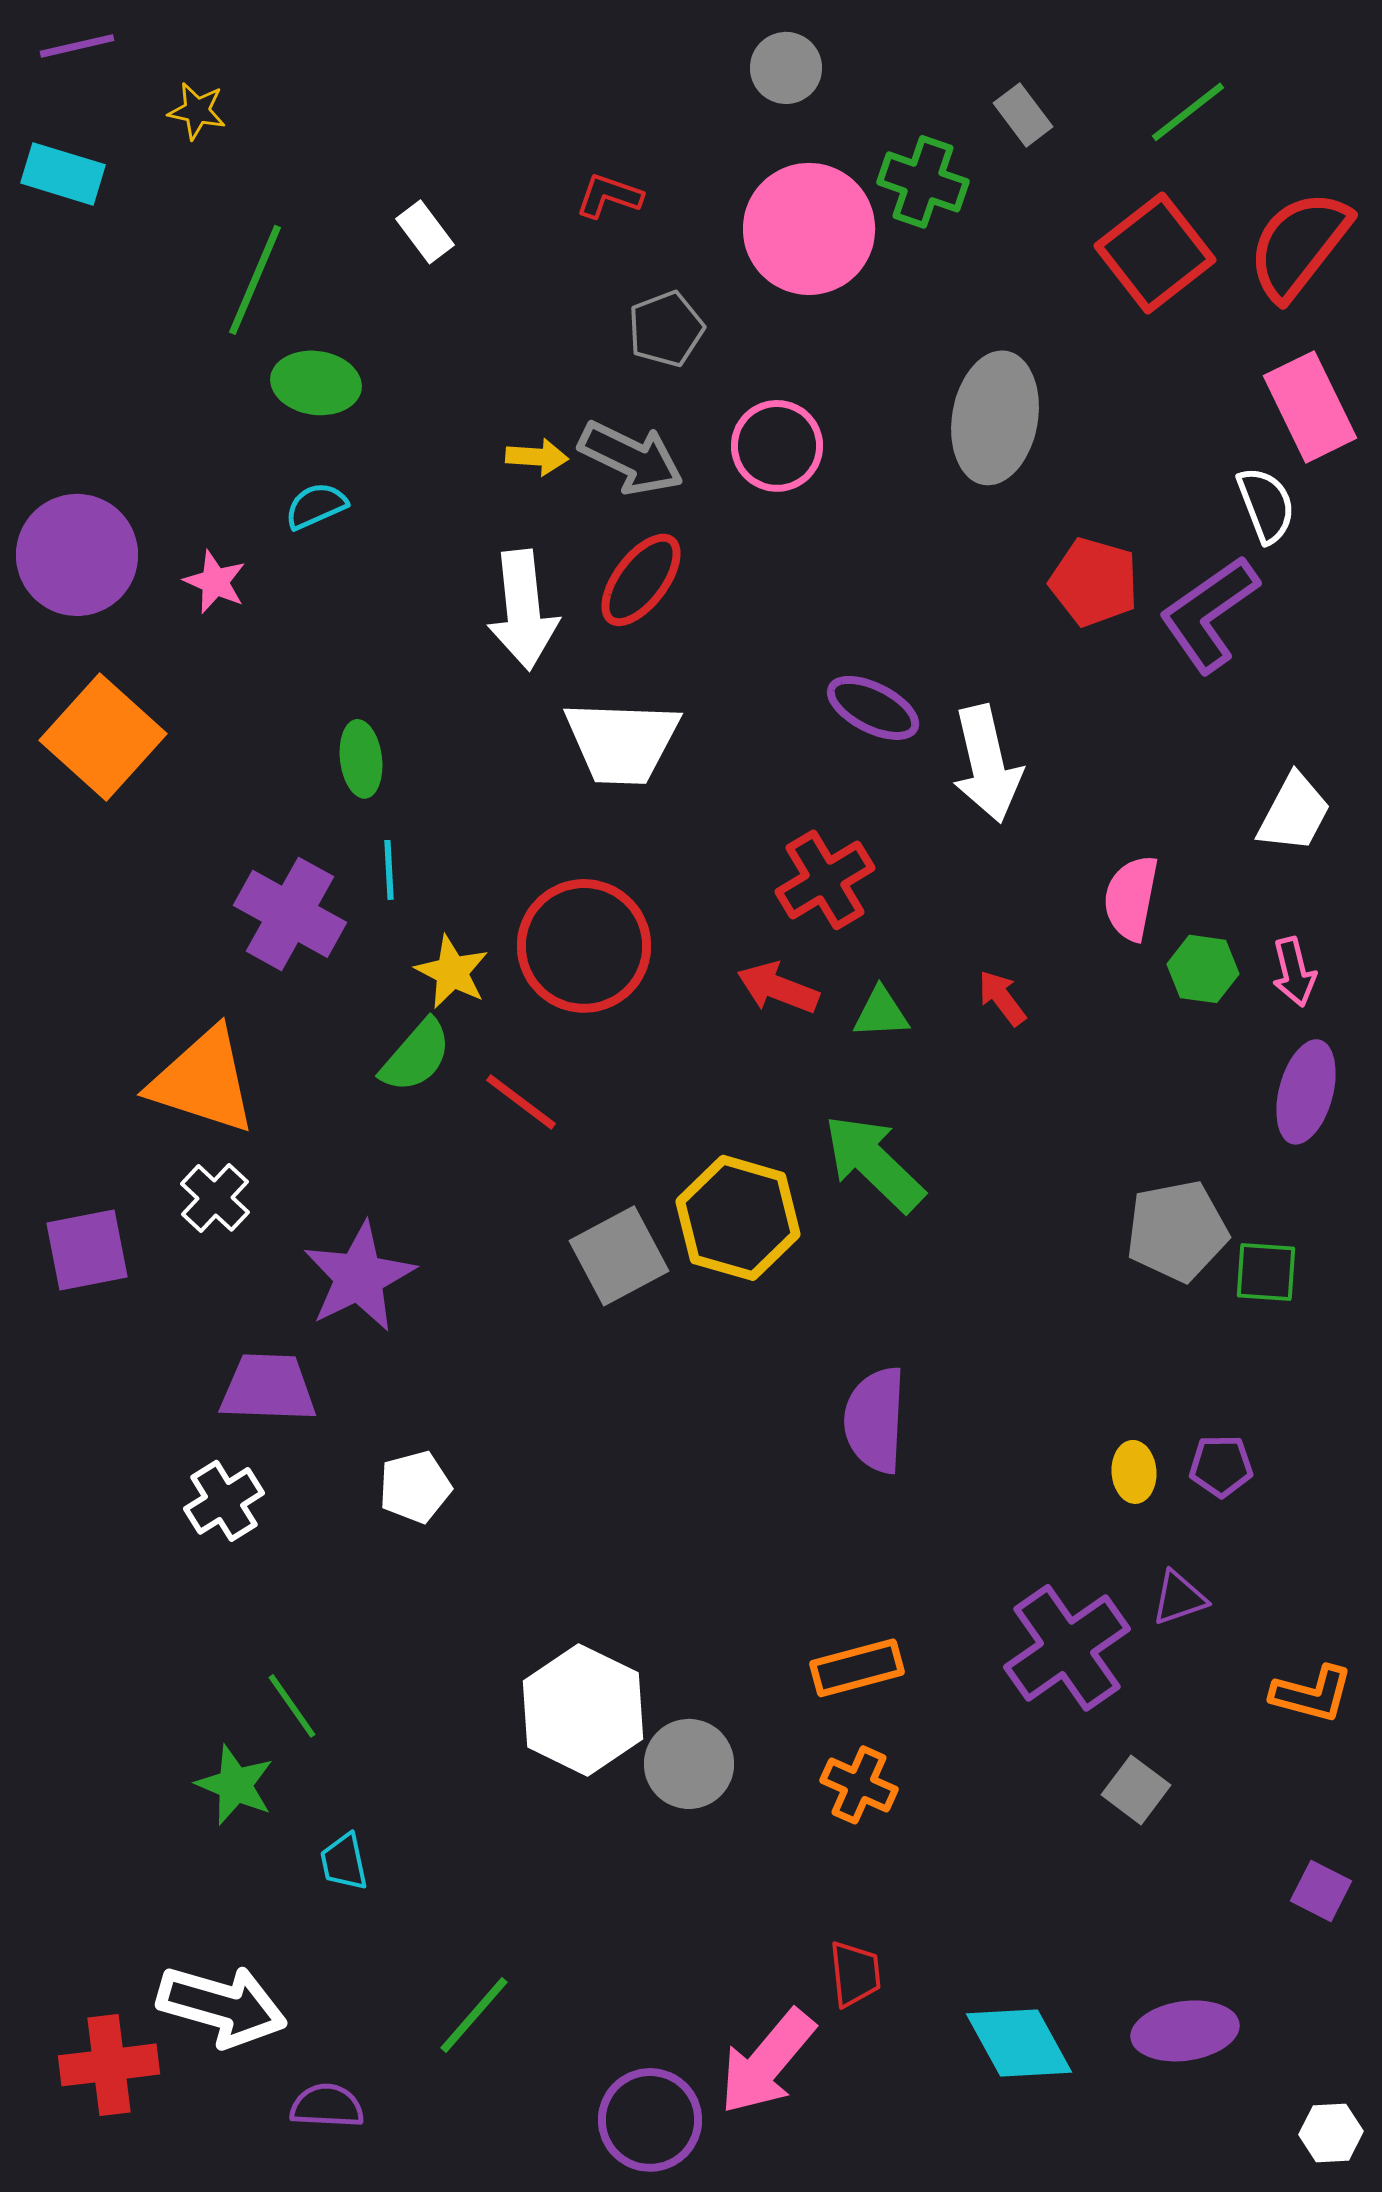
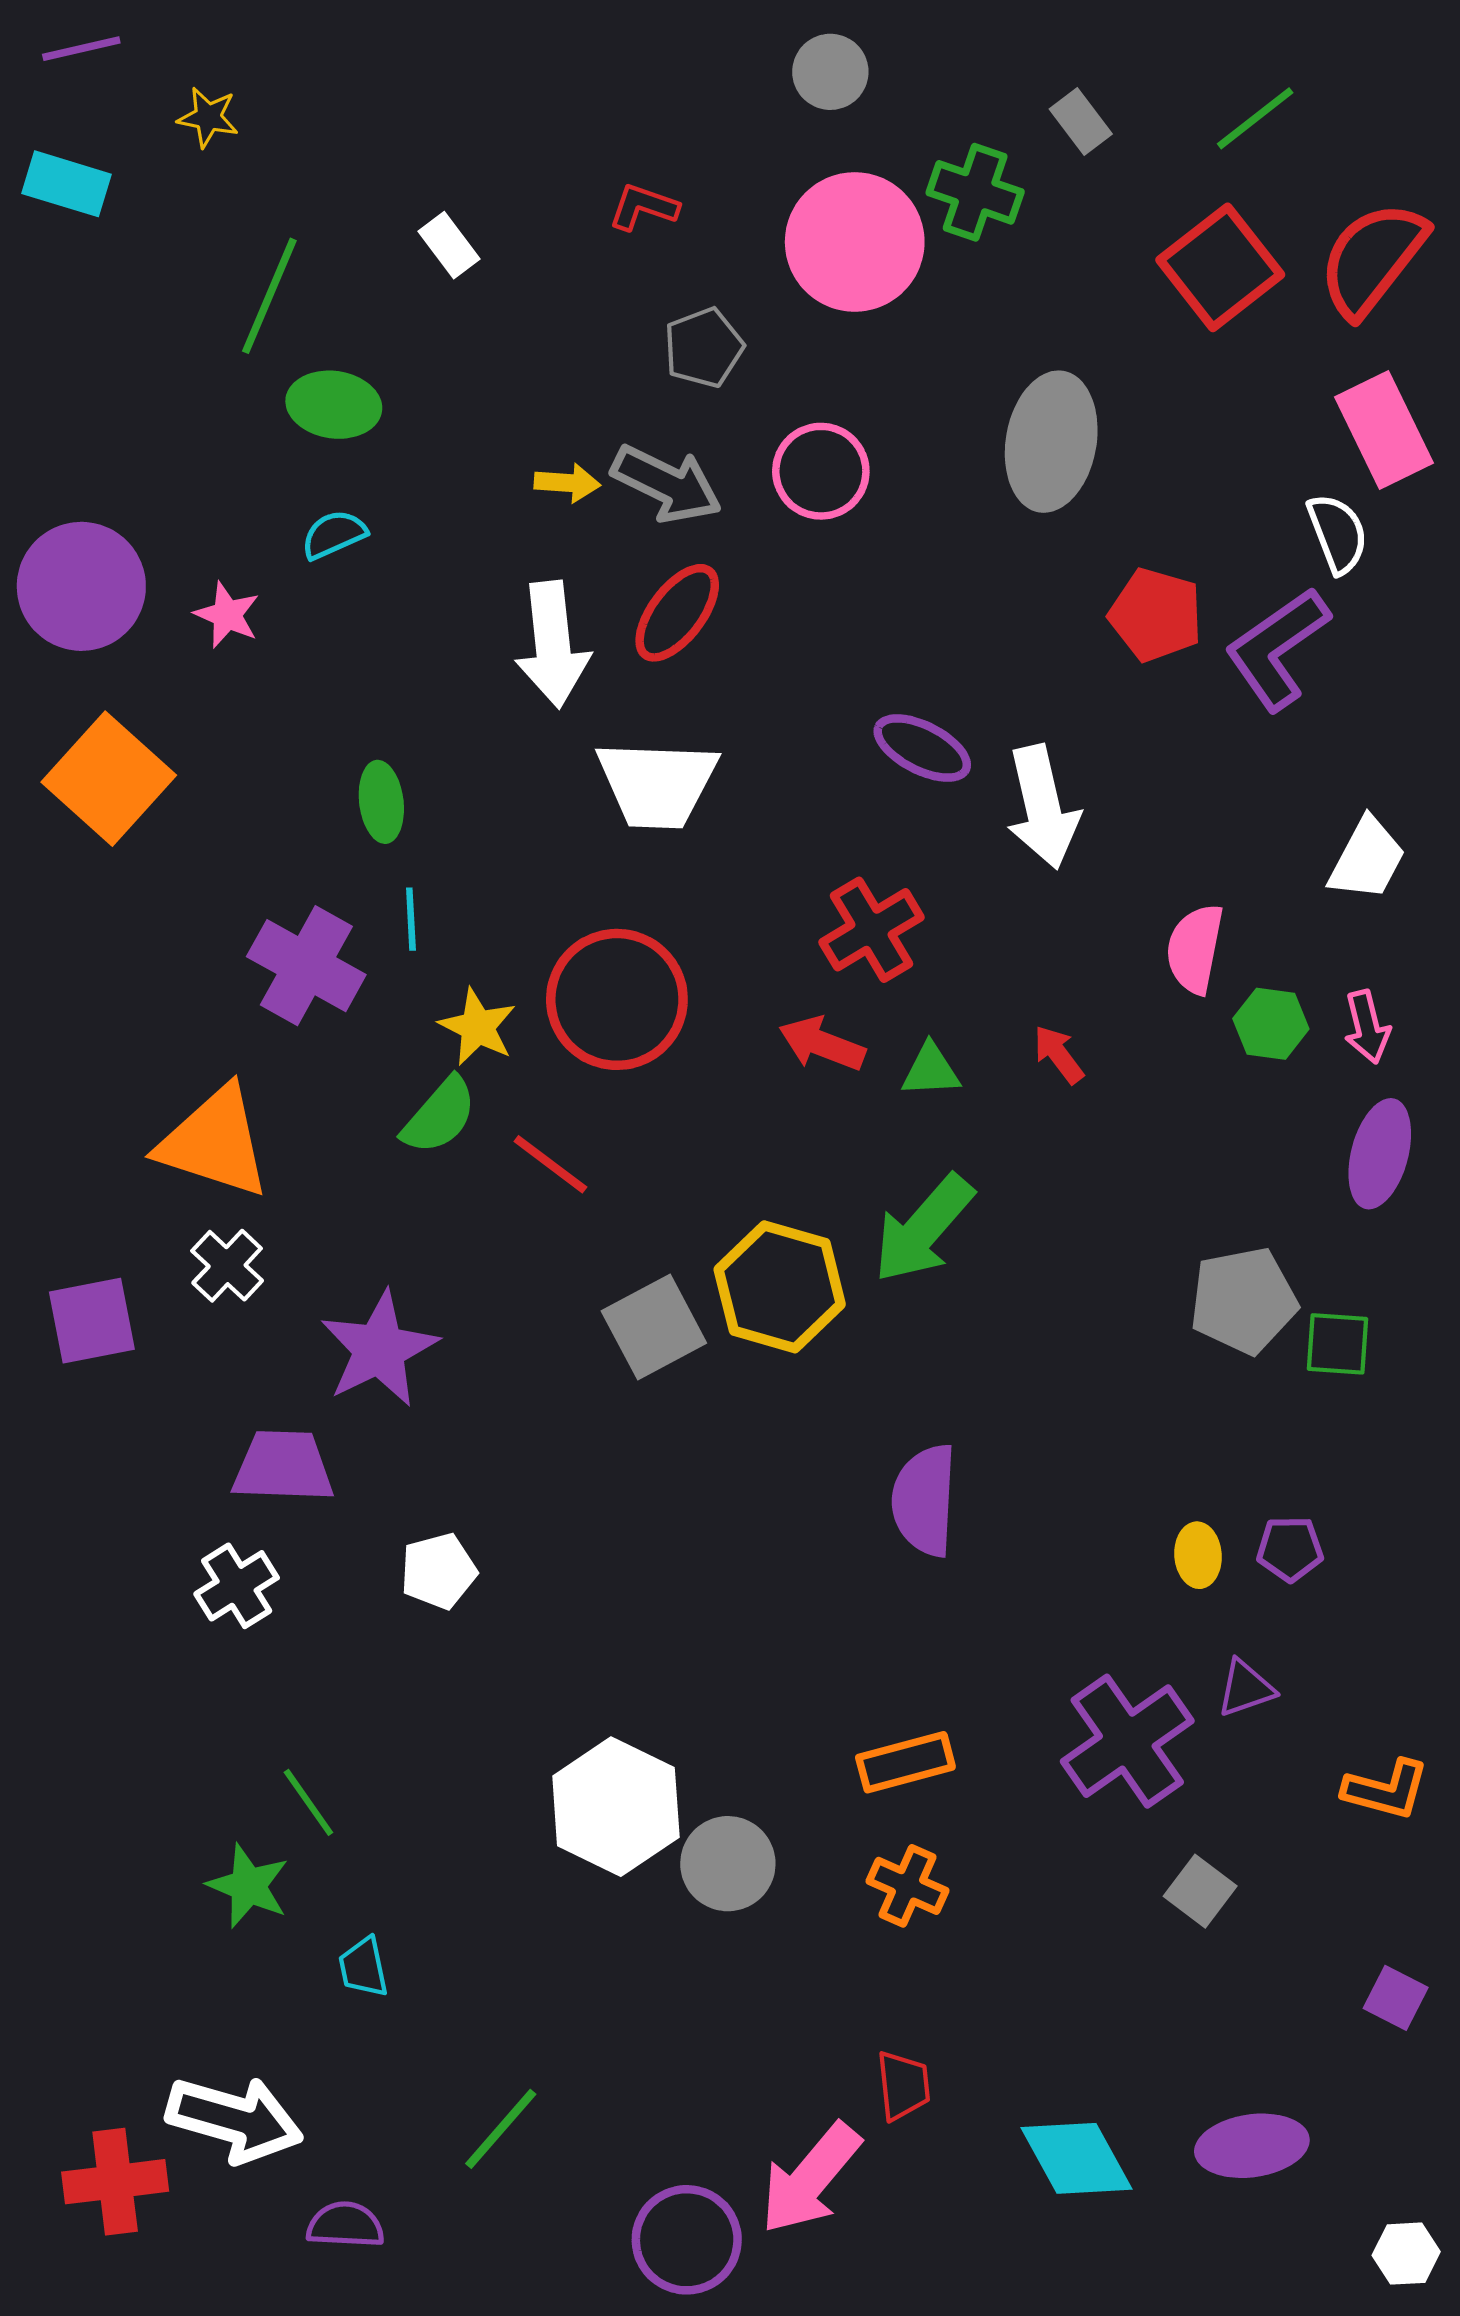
green arrow: (874, 1163) -> (923, 1229), turned -93

